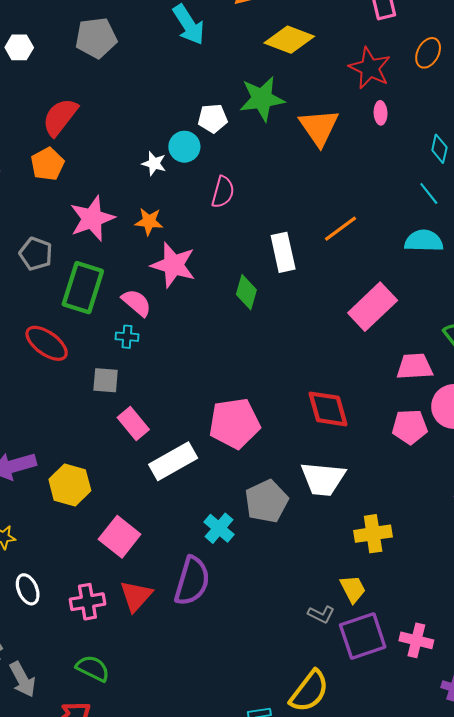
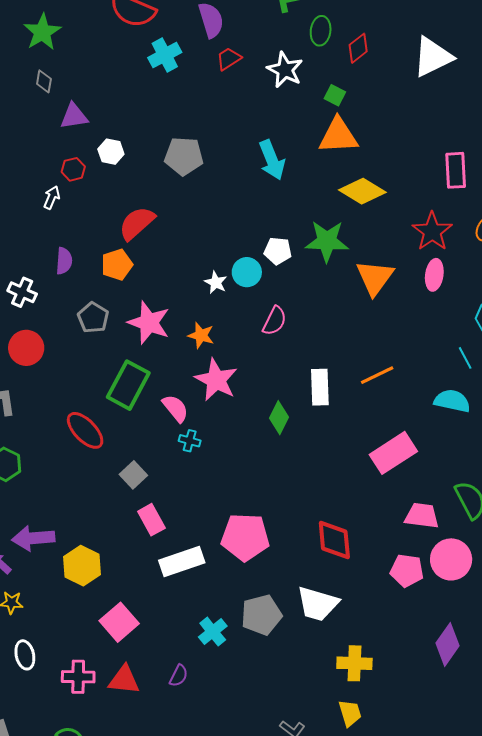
pink ellipse: (381, 113) -> (434, 275), size x1.4
pink star: (92, 218) -> (149, 323), turned 30
gray pentagon: (36, 254) -> (93, 318), moved
cyan cross: (127, 337) -> (190, 441), moved
gray square: (106, 380) -> (133, 475), turned 32
purple semicircle: (192, 581) -> (179, 676), size x0.5
yellow trapezoid: (353, 589) -> (350, 713), moved
red triangle: (136, 596) -> (124, 680), turned 44

